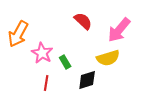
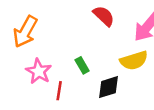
pink star: (42, 53) -> (39, 71), moved

